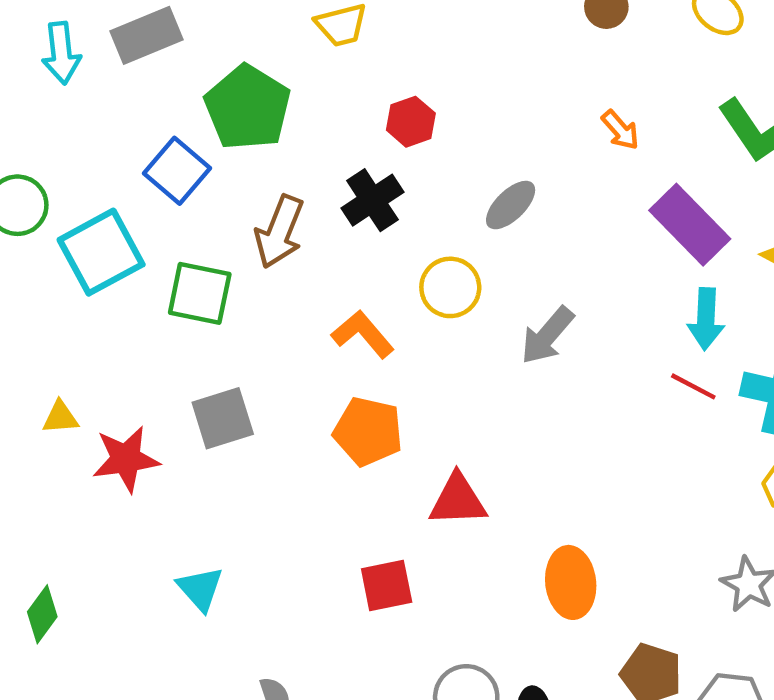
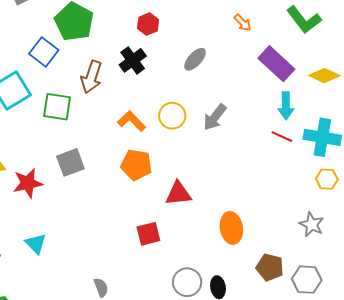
yellow circle: (450, 287) -> (172, 116), moved
cyan triangle: (200, 589) -> (36, 244), moved

